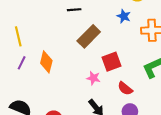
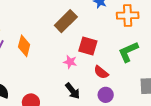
red square: (111, 62) -> (88, 46), turned 36

